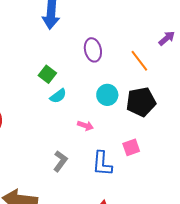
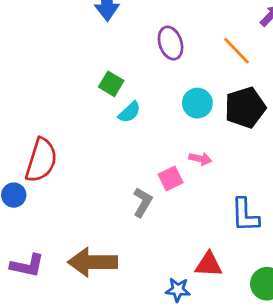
pink arrow: (85, 126) -> (200, 159), moved
pink square: (131, 147) -> (171, 178), moved
blue L-shape: (102, 164) -> (245, 215), moved

